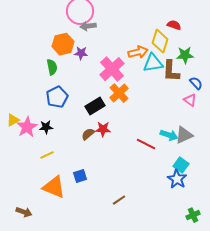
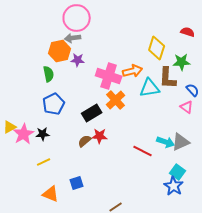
red semicircle: (174, 25) -> (188, 32), moved
gray arrow: (88, 26) -> (73, 38), moved
orange arrow: (138, 52) -> (133, 71), moved
cyan triangle: (153, 63) -> (150, 88), moved
pink cross: (112, 69) -> (109, 76), turned -30
orange triangle: (54, 187) -> (51, 194), size x0.7

